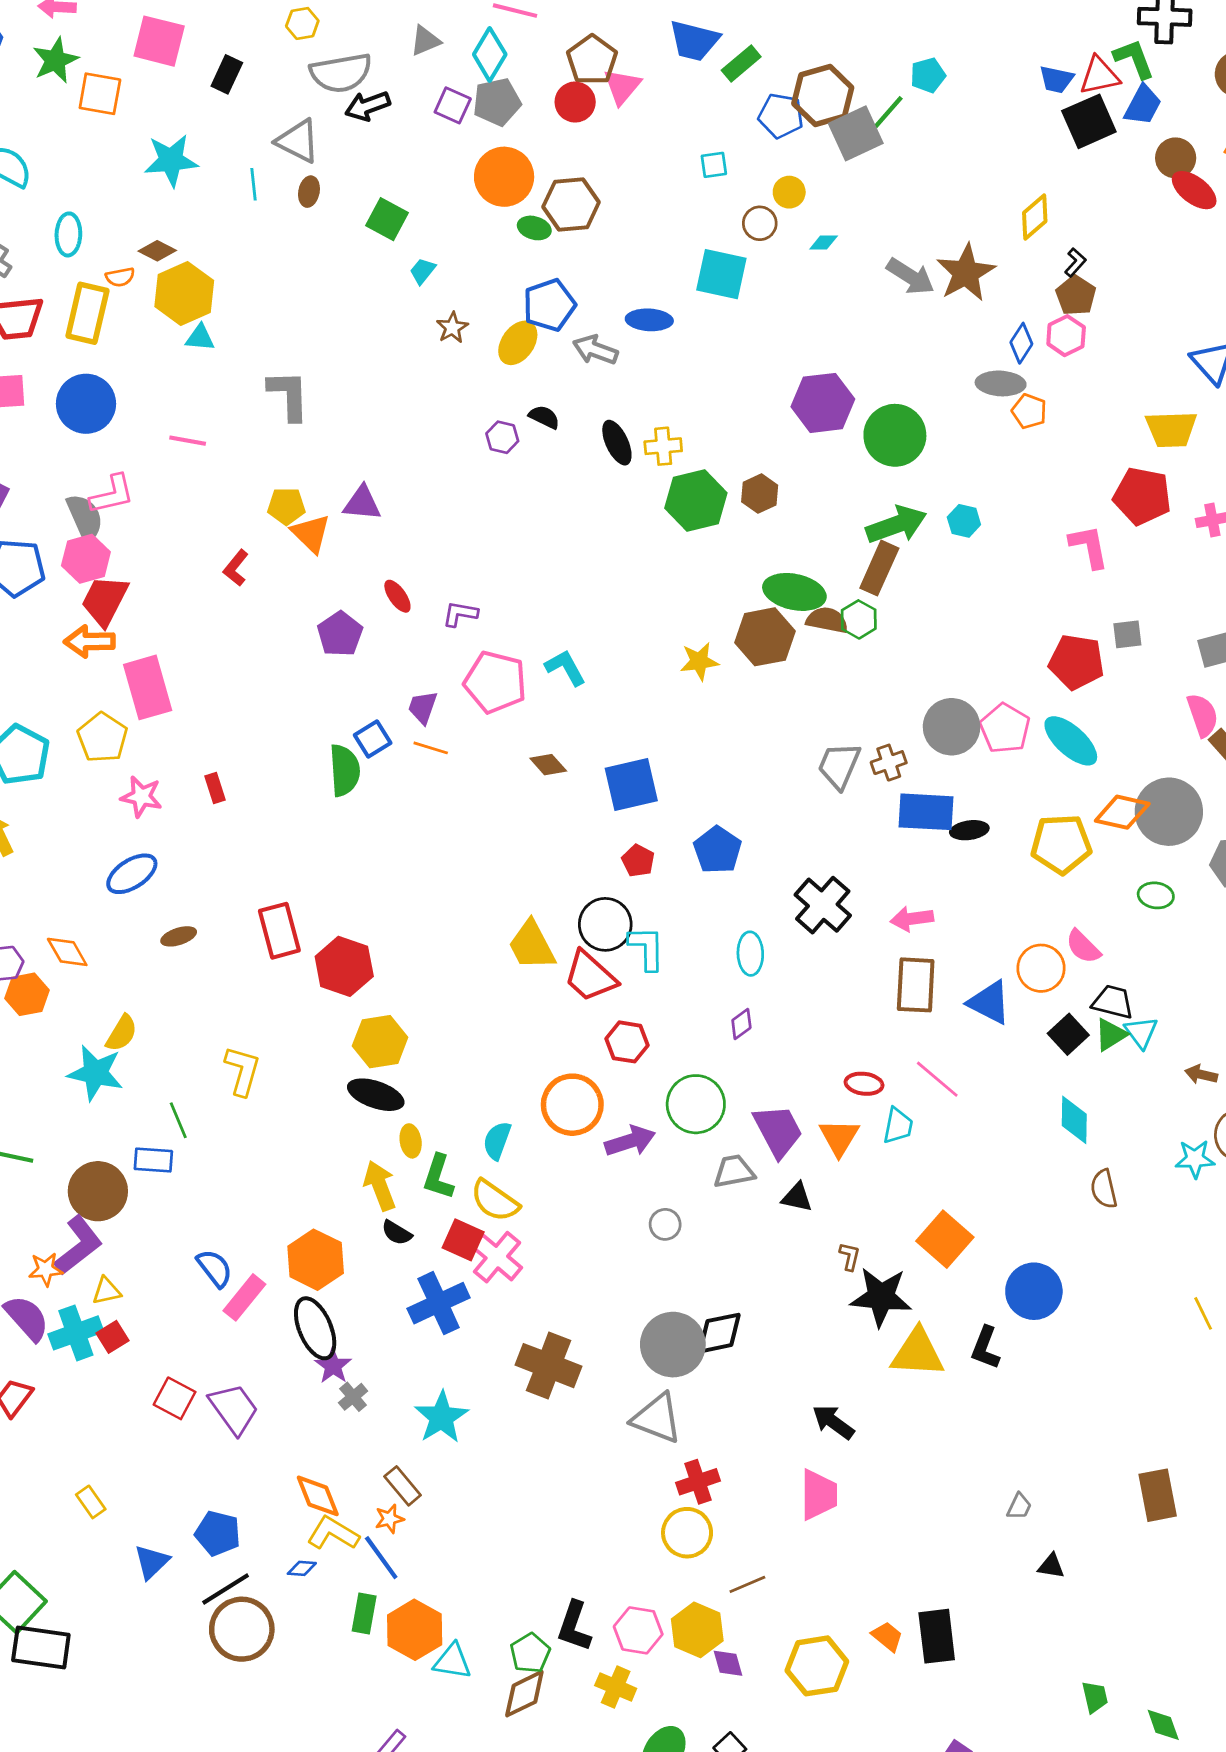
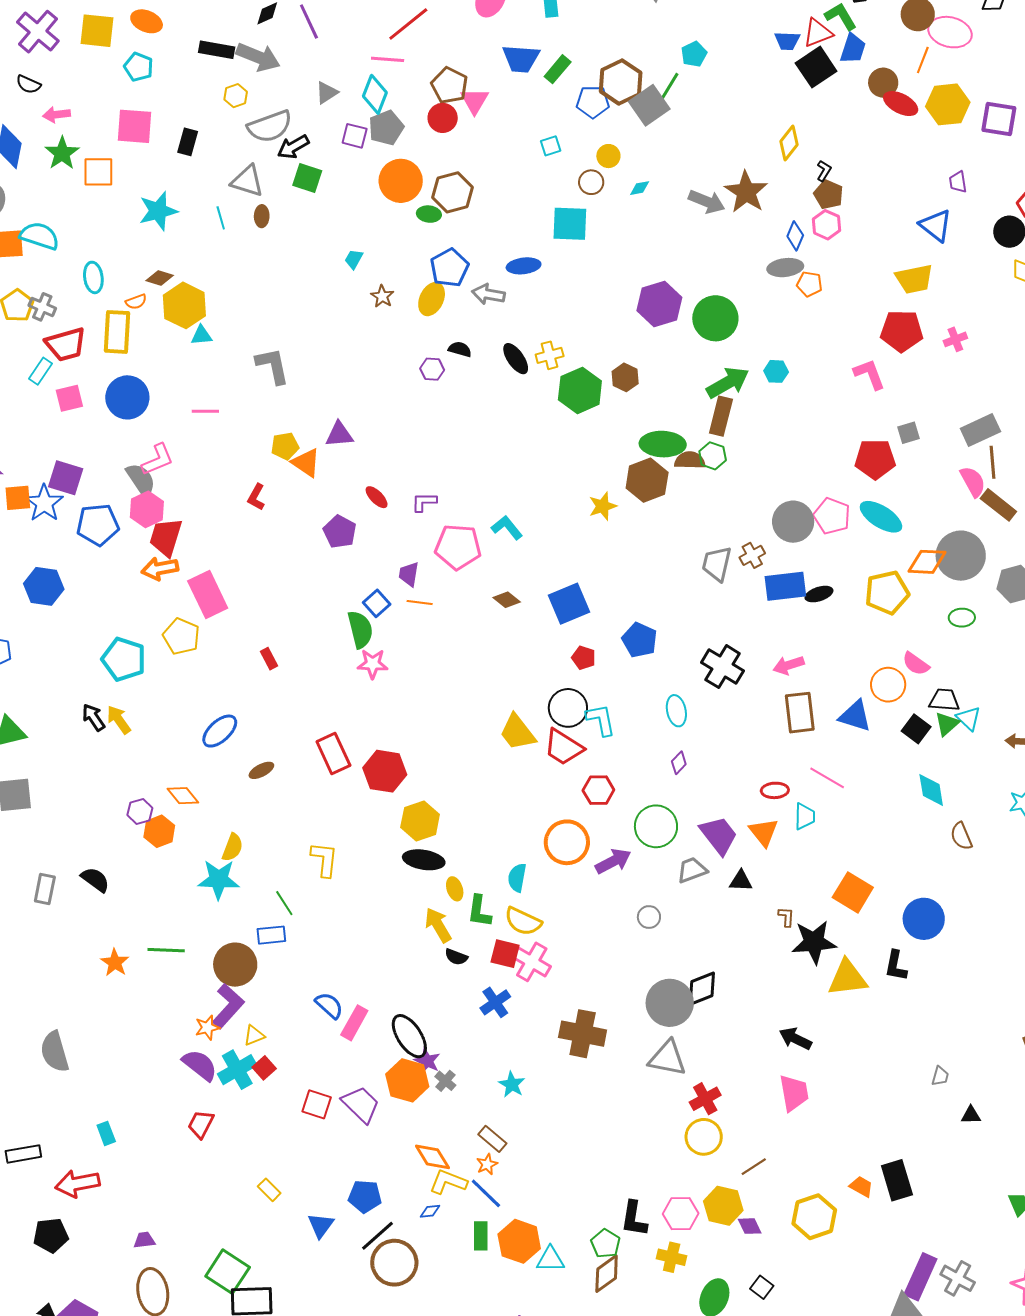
green square: (387, 219) -> (307, 178), moved
pink star: (141, 797) -> (373, 664), moved
orange hexagon: (316, 1260) -> (407, 1080), moved
blue cross: (439, 1303) -> (495, 1002), size x0.7
cyan star: (441, 1417) -> (512, 1084), size x0.7

